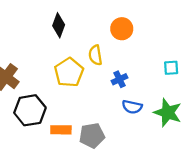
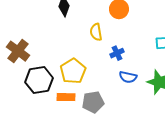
yellow pentagon: (69, 72) -> (73, 71), moved

